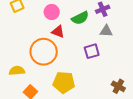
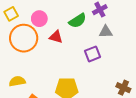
pink circle: (52, 12) -> (39, 19), moved
orange circle: (44, 52) -> (24, 38), moved

